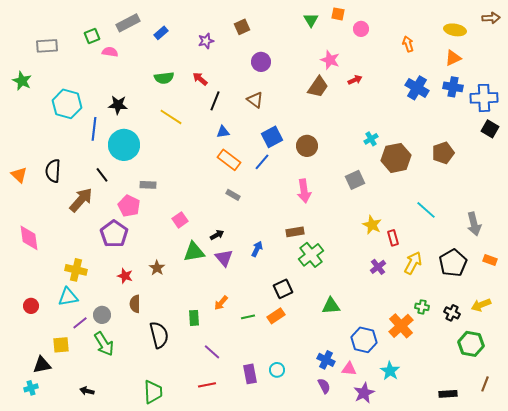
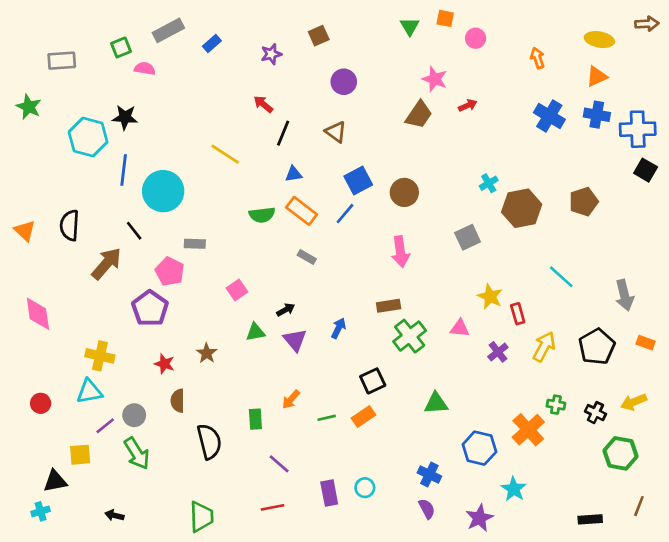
green semicircle: (164, 78) -> (262, 215), moved
black star: (118, 105) -> (125, 117), moved
green triangle: (194, 252) -> (255, 332), size x0.7
pink triangle: (349, 369) -> (460, 328), moved

